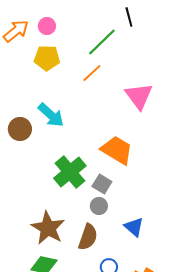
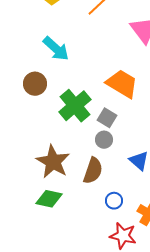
brown circle: (20, 129) -> (35, 84), moved

